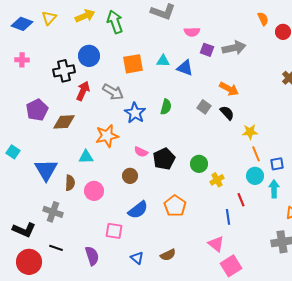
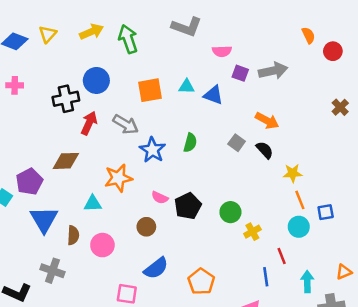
purple pentagon: (37, 110) -> (29, 182), moved
cyan arrow: (274, 189) -> (307, 282), moved
orange pentagon: (175, 206) -> (201, 282), moved

